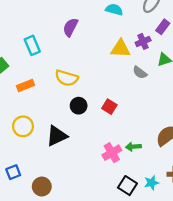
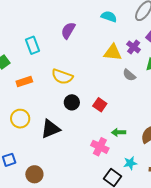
purple cross: (143, 41) -> (134, 47), turned -32
green arrow: (133, 147) -> (119, 132), moved
pink cross: (112, 153) -> (100, 147), turned -36
cyan star: (151, 183) -> (130, 163), moved

